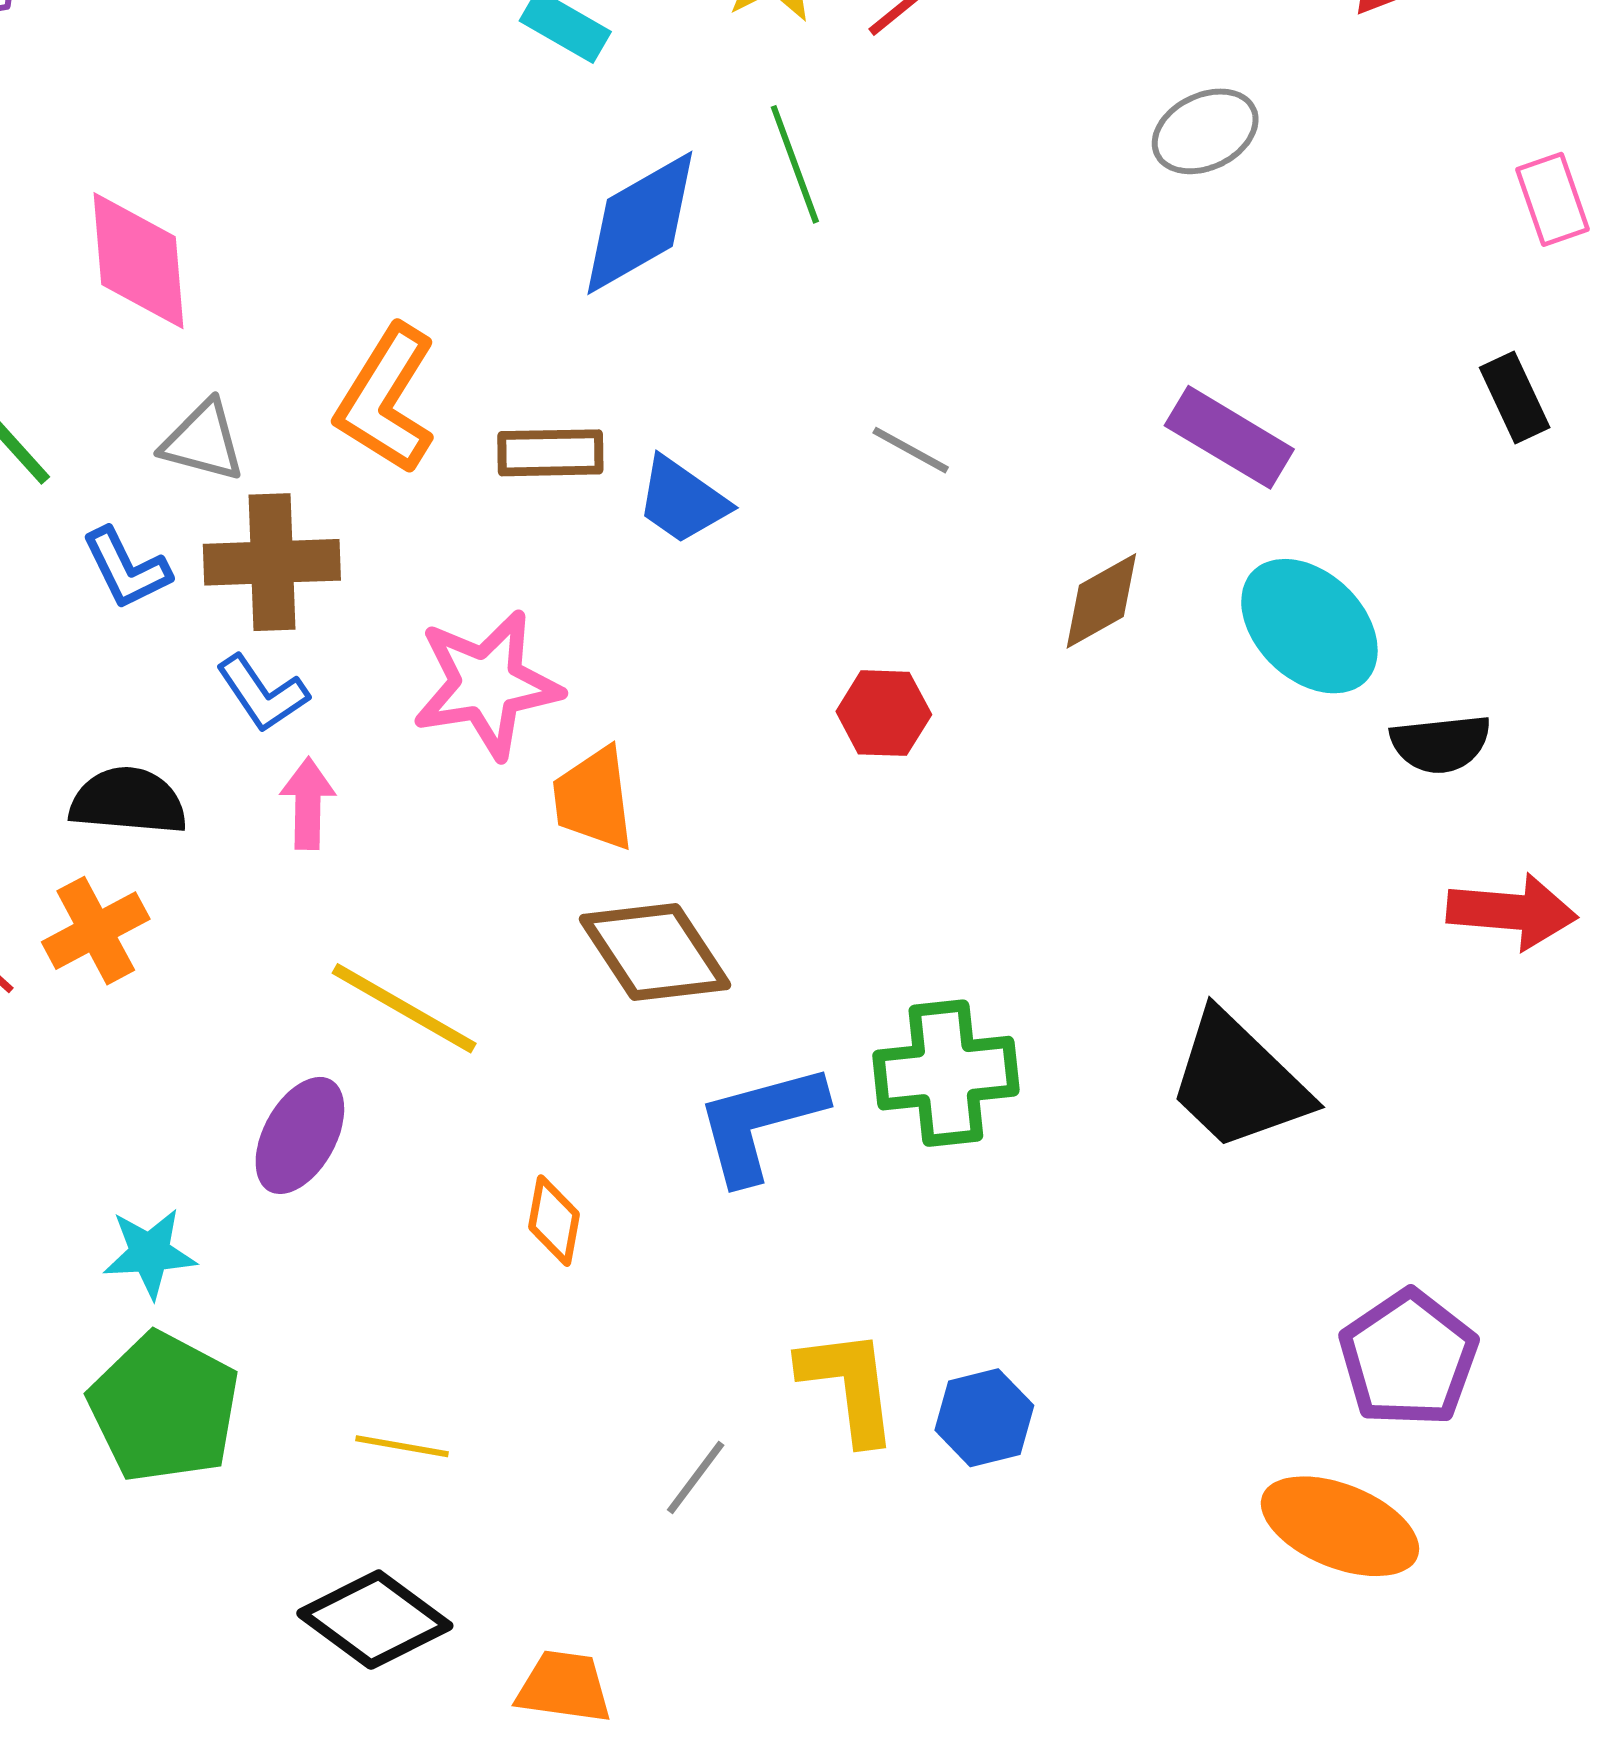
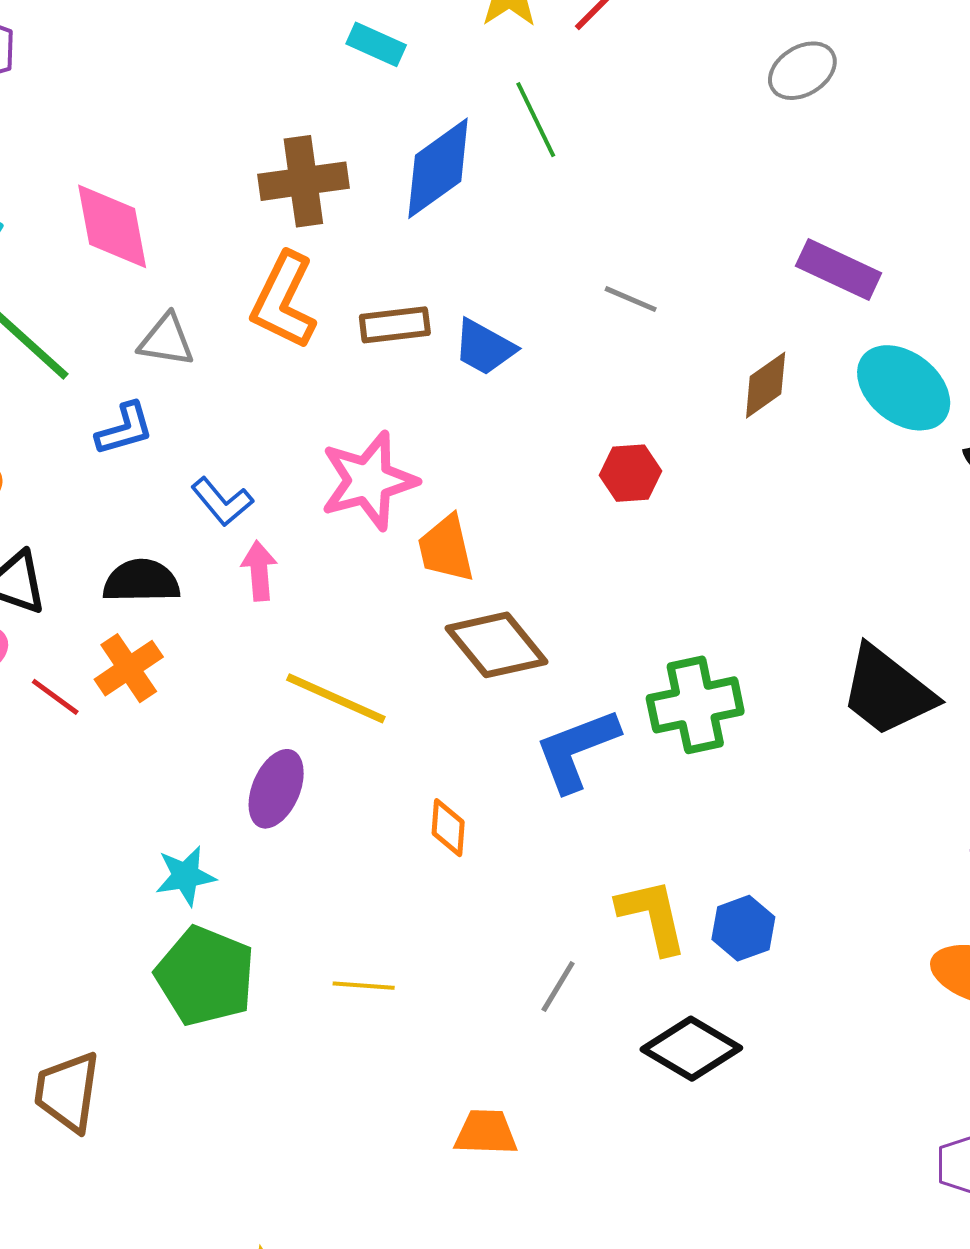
brown cross: (272, 562) -> (303, 181), moved
blue L-shape: (126, 569) -> (125, 429), turned -74
black diamond: (375, 1620) -> (691, 1049), moved

